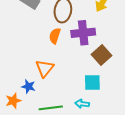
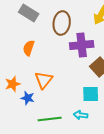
orange semicircle: (55, 36) -> (29, 48), moved
orange star: (13, 101) -> (13, 84), moved

